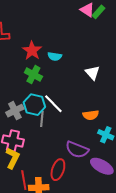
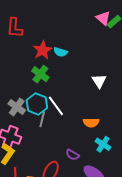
cyan semicircle: (55, 56) -> (60, 52), moved
gray cross: (15, 111) -> (17, 107), turned -36
purple semicircle: (77, 150) -> (72, 155), size x0.6

